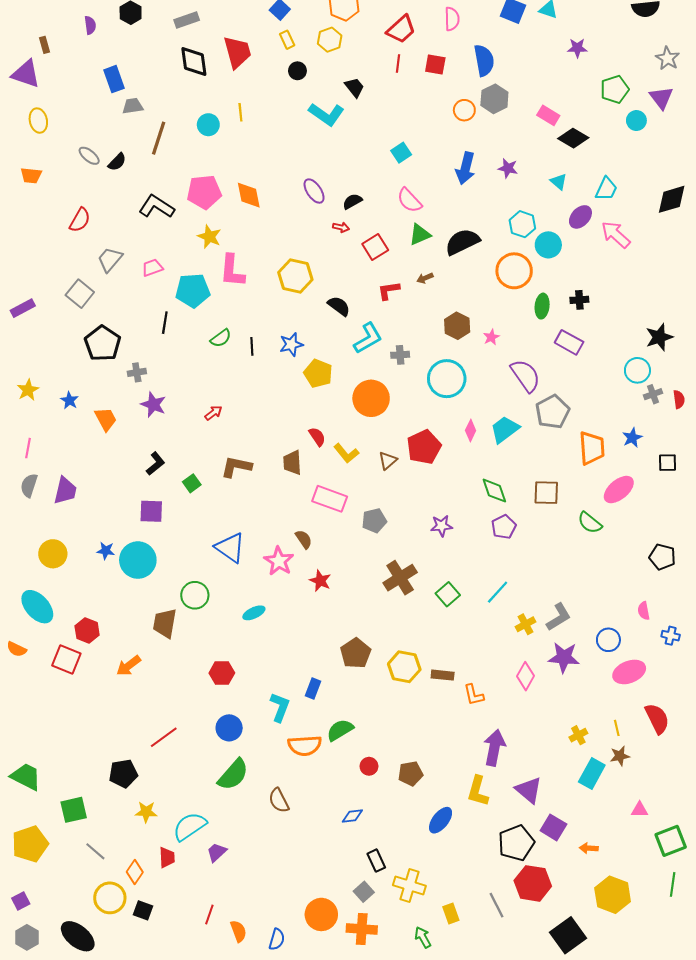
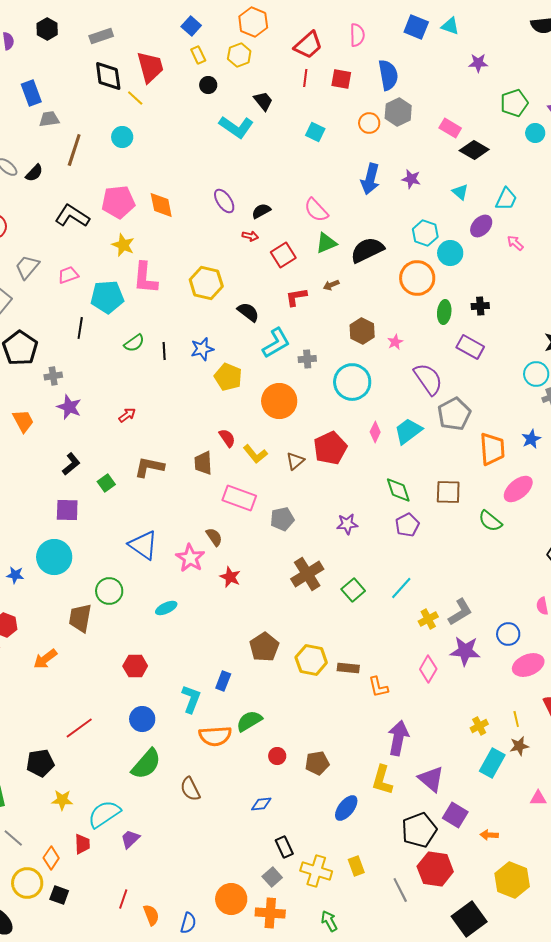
yellow line: (240, 112) -> (135, 98), moved, turned -42
cyan square: (401, 153) -> (315, 132), moved, turned -30
pink arrow: (616, 235) -> (515, 243), size x0.6
blue star: (106, 551) -> (15, 575), moved
yellow rectangle: (451, 913) -> (356, 866), moved

